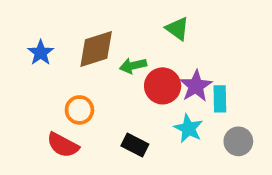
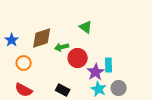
purple star: (196, 86) -> (96, 72), moved
orange circle: (79, 110) -> (24, 63), moved
cyan star: (188, 128) -> (99, 89), moved

